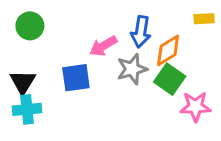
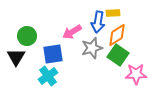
yellow rectangle: (204, 19) -> (113, 13), moved
green circle: (30, 26) -> (27, 36), moved
cyan cross: (27, 109) -> (48, 76), moved, turned -30

